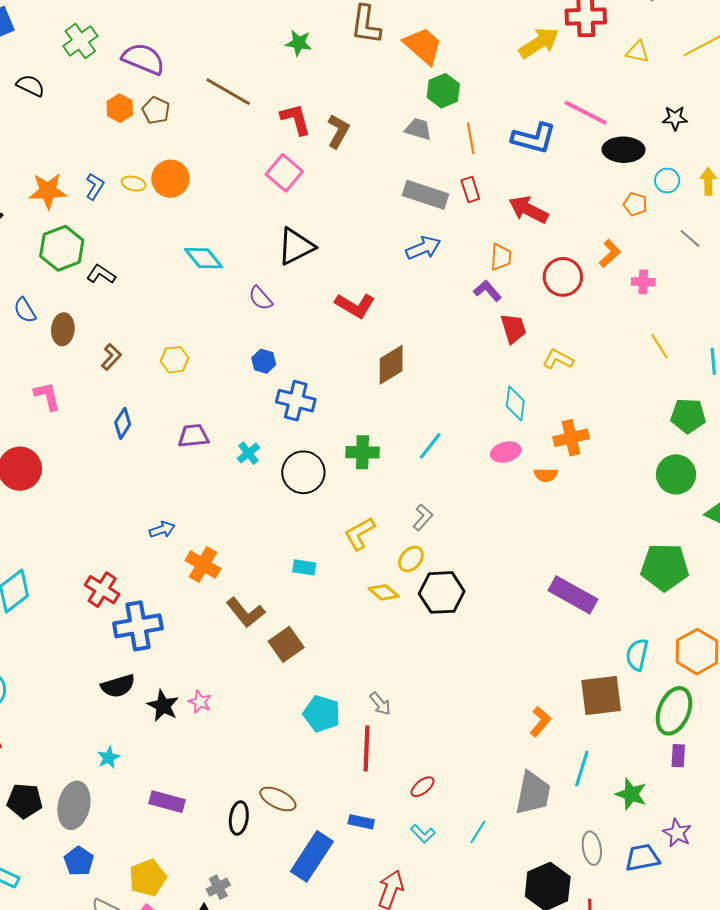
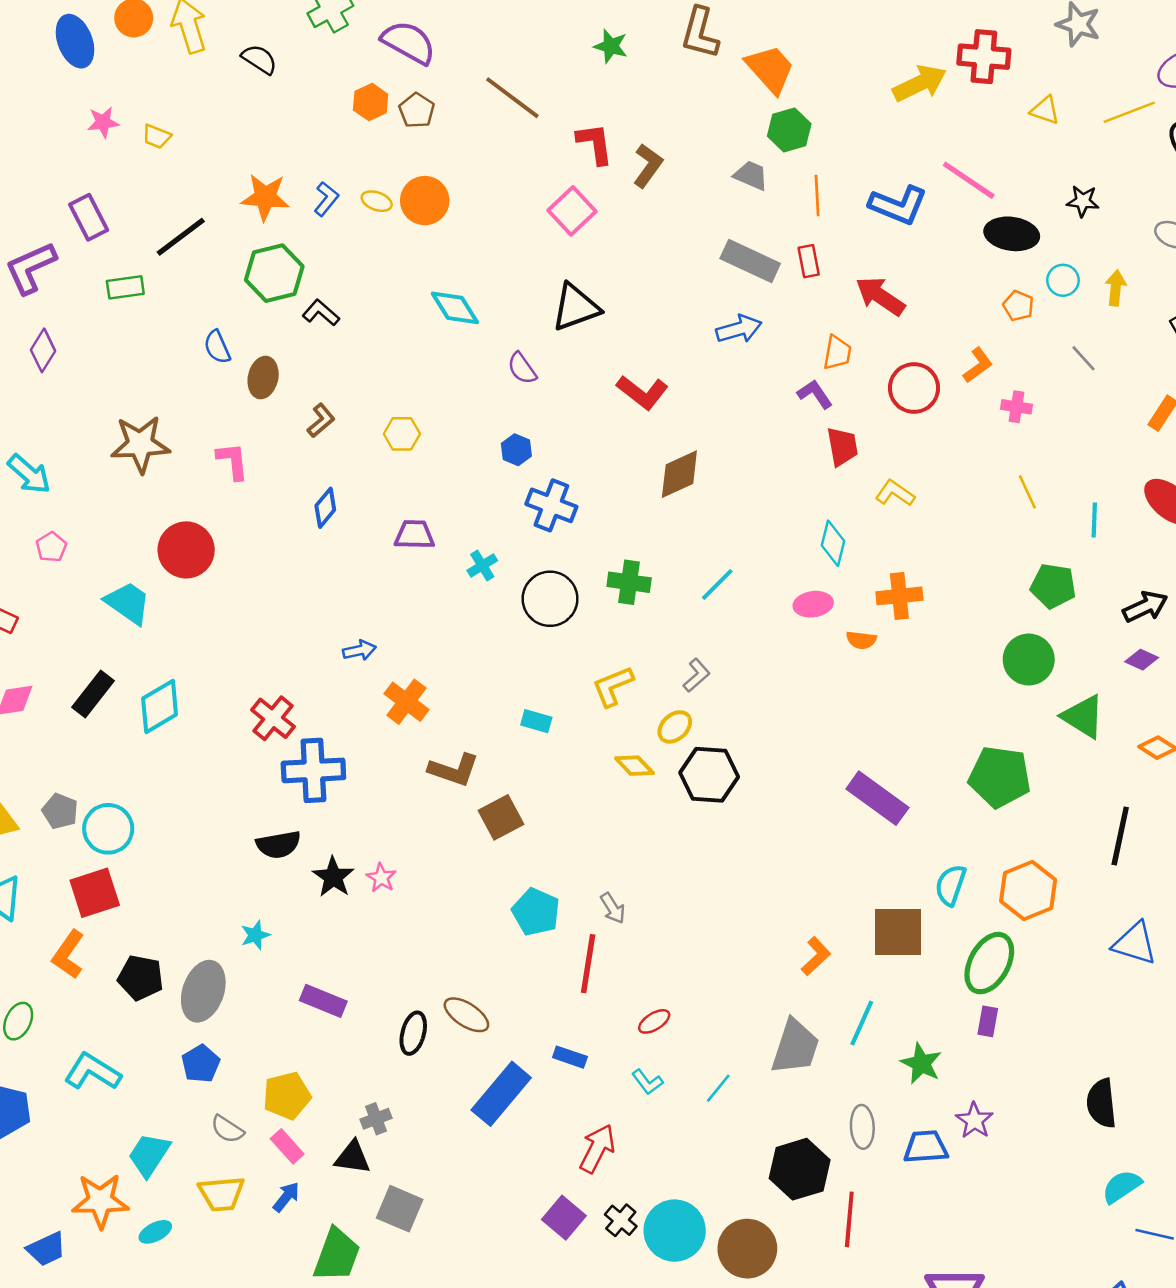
brown L-shape: (245, 612) -> (454, 770), turned -39

